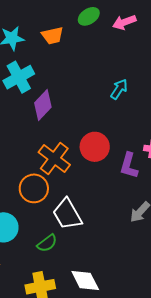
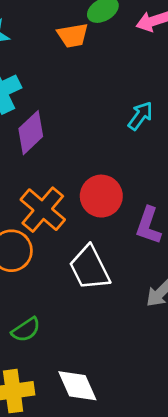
orange trapezoid: (52, 36) -> (73, 35), moved
white trapezoid: (67, 214) -> (90, 268), moved

